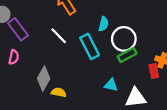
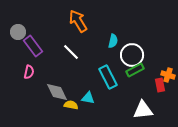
cyan rectangle: (90, 46) -> (108, 77), moved
gray diamond: (44, 78) -> (57, 92), turned -55
cyan triangle: (111, 85) -> (88, 98), moved

